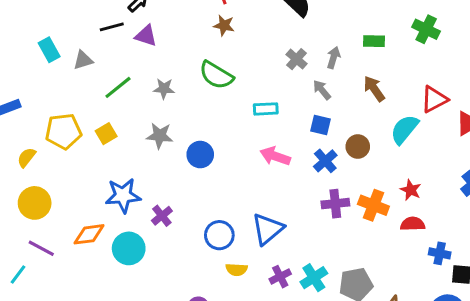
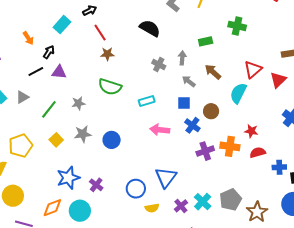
gray arrow: (322, 90) -> (189, 81), moved
yellow square: (106, 134) -> (56, 140), moved

